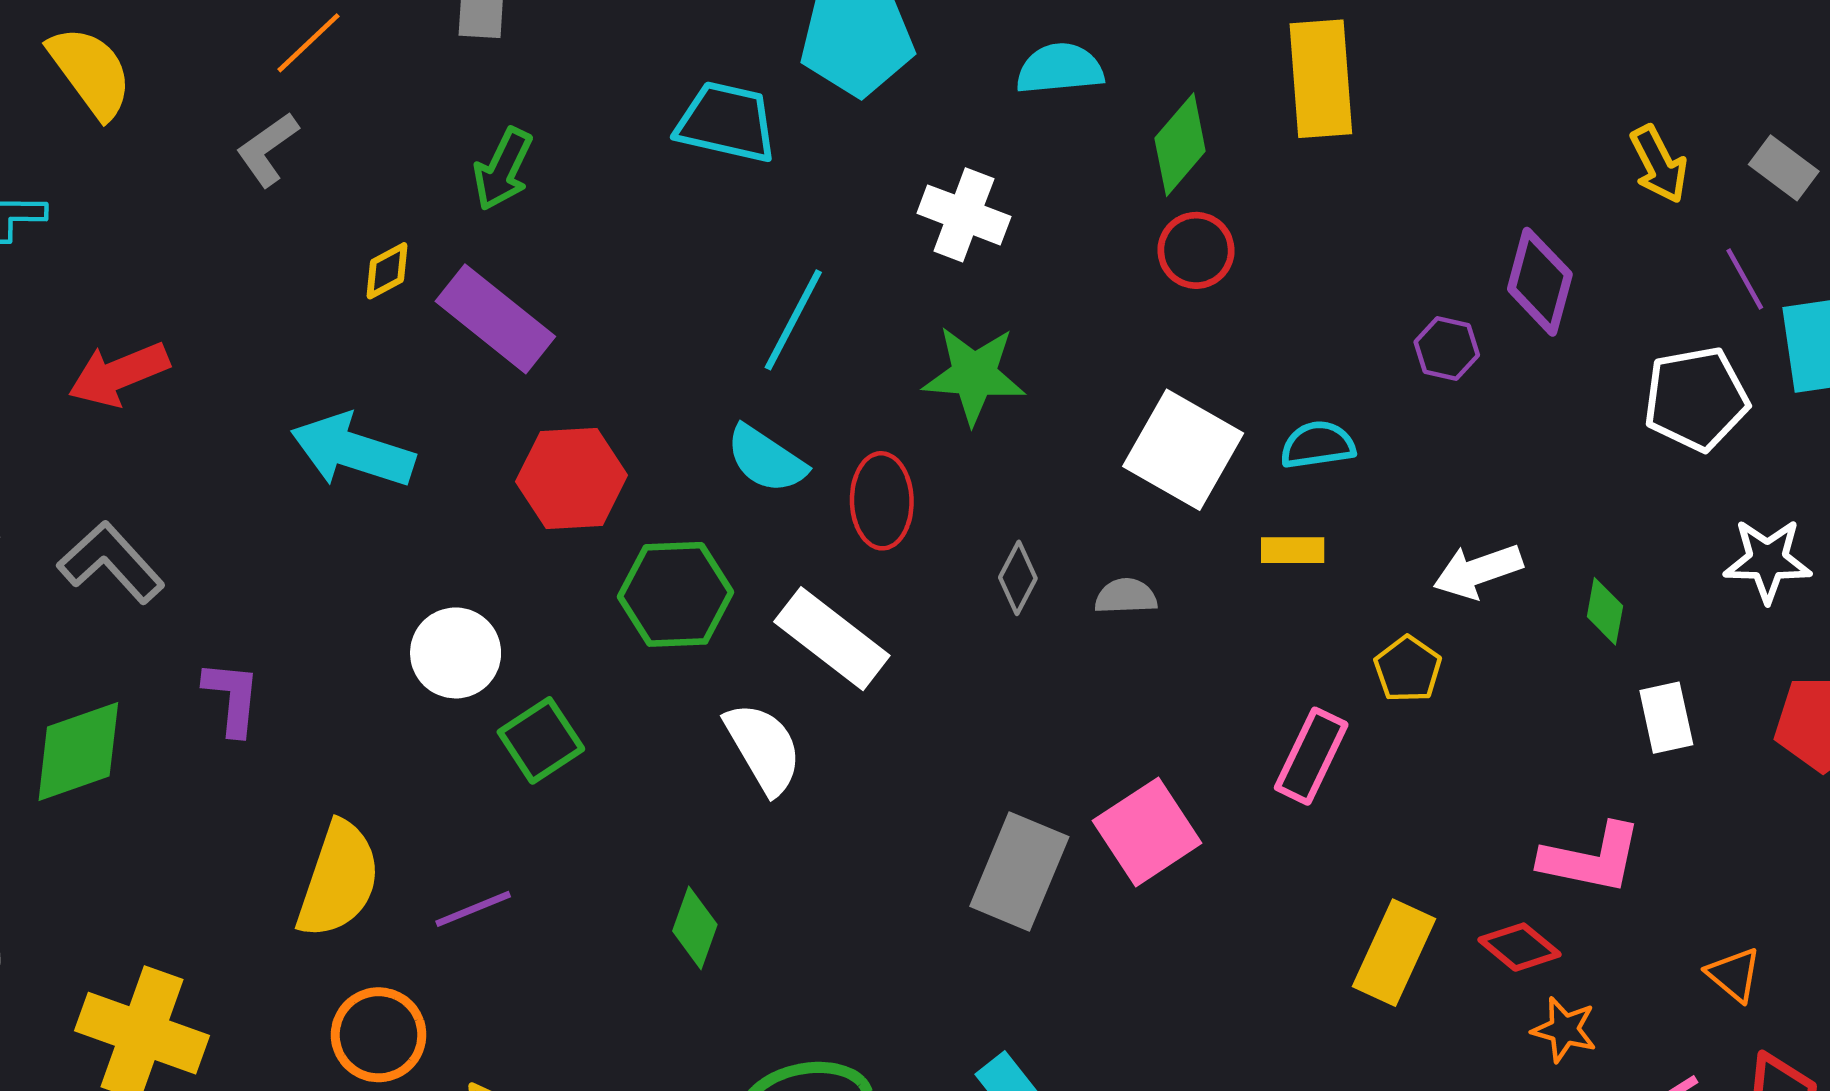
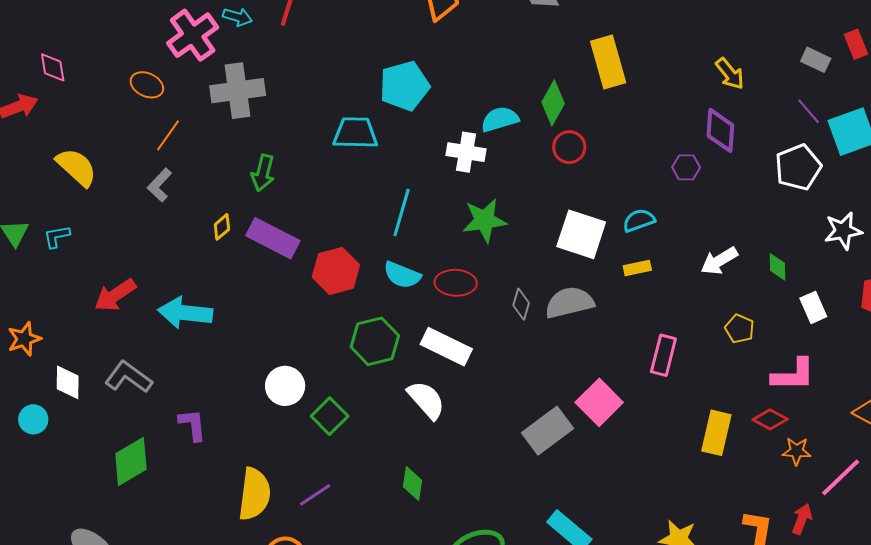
cyan semicircle: (1060, 69) -> (500, 119), moved
yellow arrow: (1659, 164) -> (730, 74), moved
cyan arrow: (353, 451) -> (185, 313), moved
red hexagon: (572, 478) -> (336, 271), moved
red ellipse: (882, 501) -> (456, 283), turned -75
gray semicircle: (1126, 596) -> (569, 303), size x1.8
yellow pentagon: (1408, 669) -> (739, 329), moved
gray rectangle: (1019, 871) -> (548, 431), turned 42

